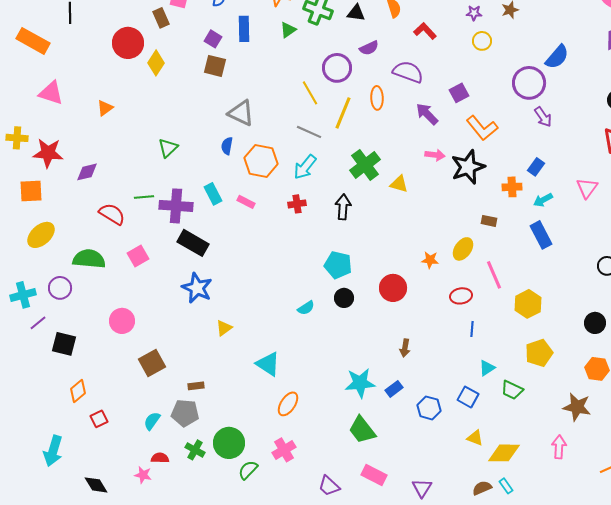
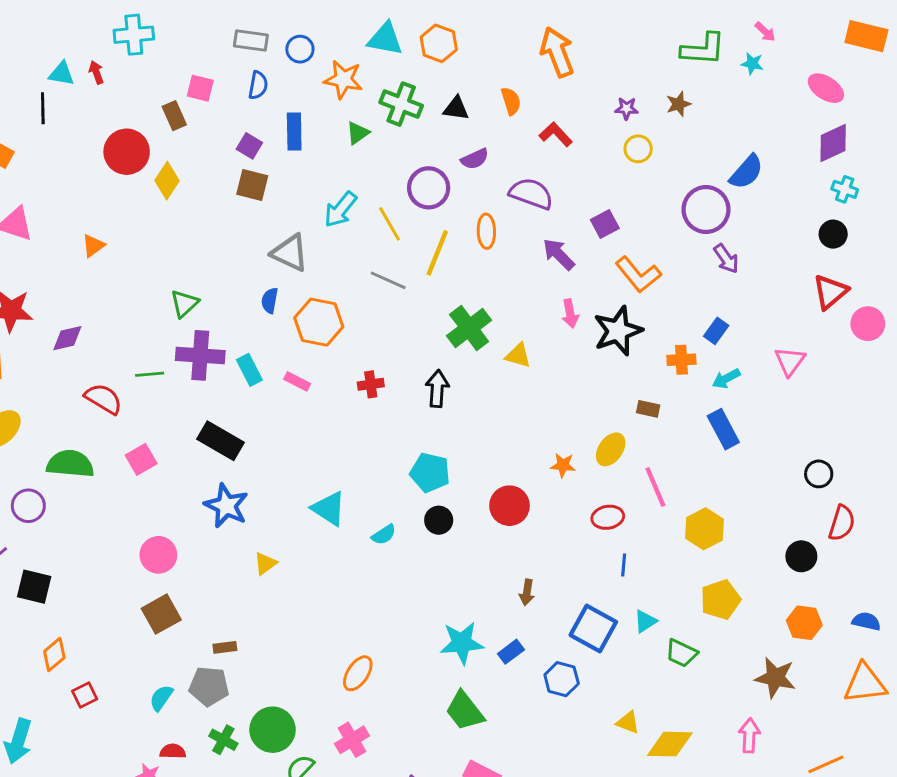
pink arrow: (435, 155) -> (570, 314), turned 72
cyan arrow: (305, 167) -> (340, 210), moved
purple cross: (176, 206) -> (200, 355), moved
pink circle: (122, 321) -> (158, 555), moved
cyan triangle: (268, 364) -> (329, 509), moved
blue square: (468, 397) -> (593, 629), moved, size x1.5

